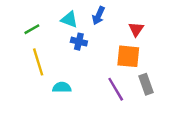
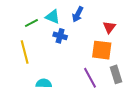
green line: (32, 29) -> (31, 23), moved
cyan semicircle: (62, 87) -> (44, 83), moved

